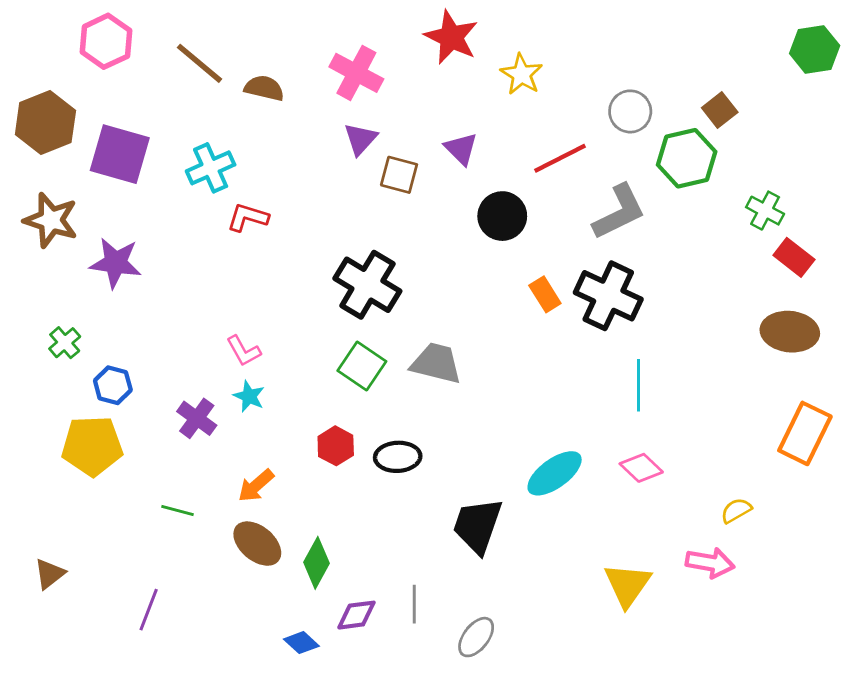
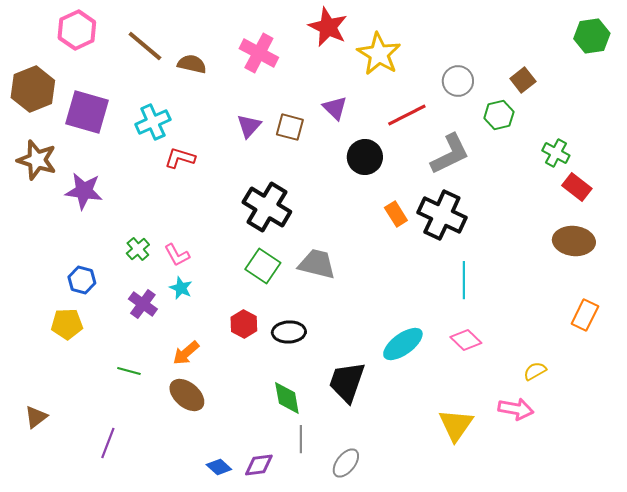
yellow star: (522, 74) -> (379, 54), size x1.4
purple triangle: (361, 139) -> (249, 126), moved
green hexagon: (687, 158) -> (499, 115), size x0.7
green cross: (65, 343) -> (138, 249), moved
orange rectangle: (805, 433) -> (585, 315), size x0.7
yellow pentagon: (92, 446) -> (67, 324), size x0.7
green diamond: (316, 563) -> (287, 398), moved, turned -39
purple diamond: (356, 615) -> (259, 465), moved

